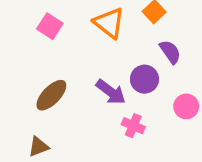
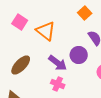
orange triangle: (109, 23) -> (46, 31), moved
pink cross: (133, 126) -> (58, 84), moved

